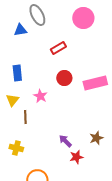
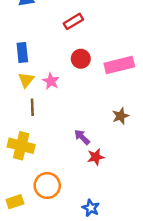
yellow triangle: (12, 100) -> (26, 80), moved
brown star: (96, 138) -> (121, 116), moved
yellow cross: (16, 148) -> (21, 146), size x1.5

